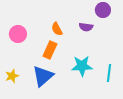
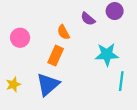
purple semicircle: (86, 27) -> (88, 19), moved, turned 32
cyan star: (82, 66) -> (107, 54), moved

